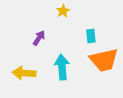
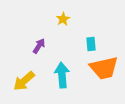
yellow arrow: (24, 73) -> (24, 81), turned -45

